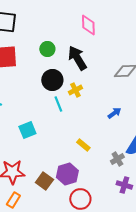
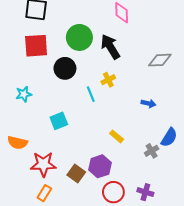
green circle: (47, 49) -> (79, 37), size x1.6
black circle: (52, 80) -> (65, 68), moved
blue arrow: (114, 113) -> (148, 103), turned 48
purple cross: (124, 185) -> (145, 192), moved

